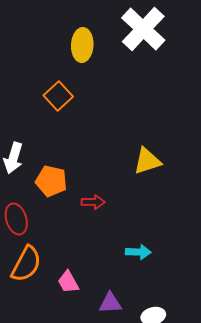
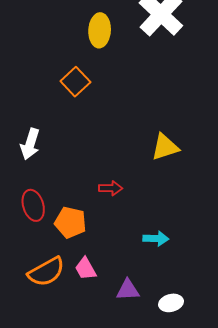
orange pentagon: (51, 181) -> (70, 222), moved
orange semicircle: (26, 264) -> (46, 272), moved, turned 33

